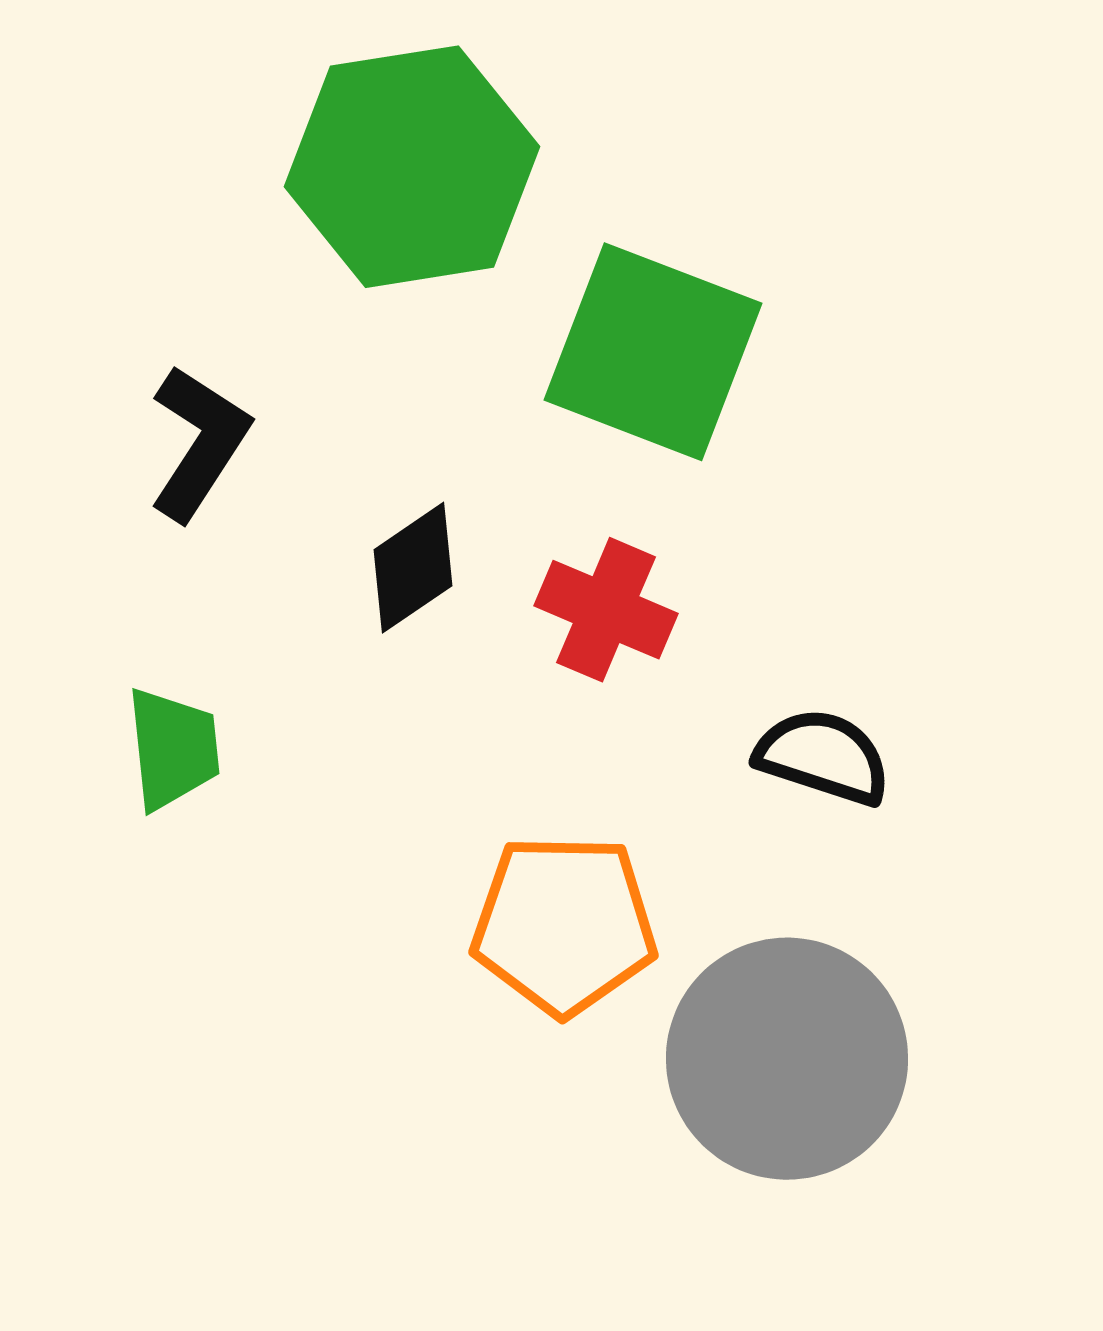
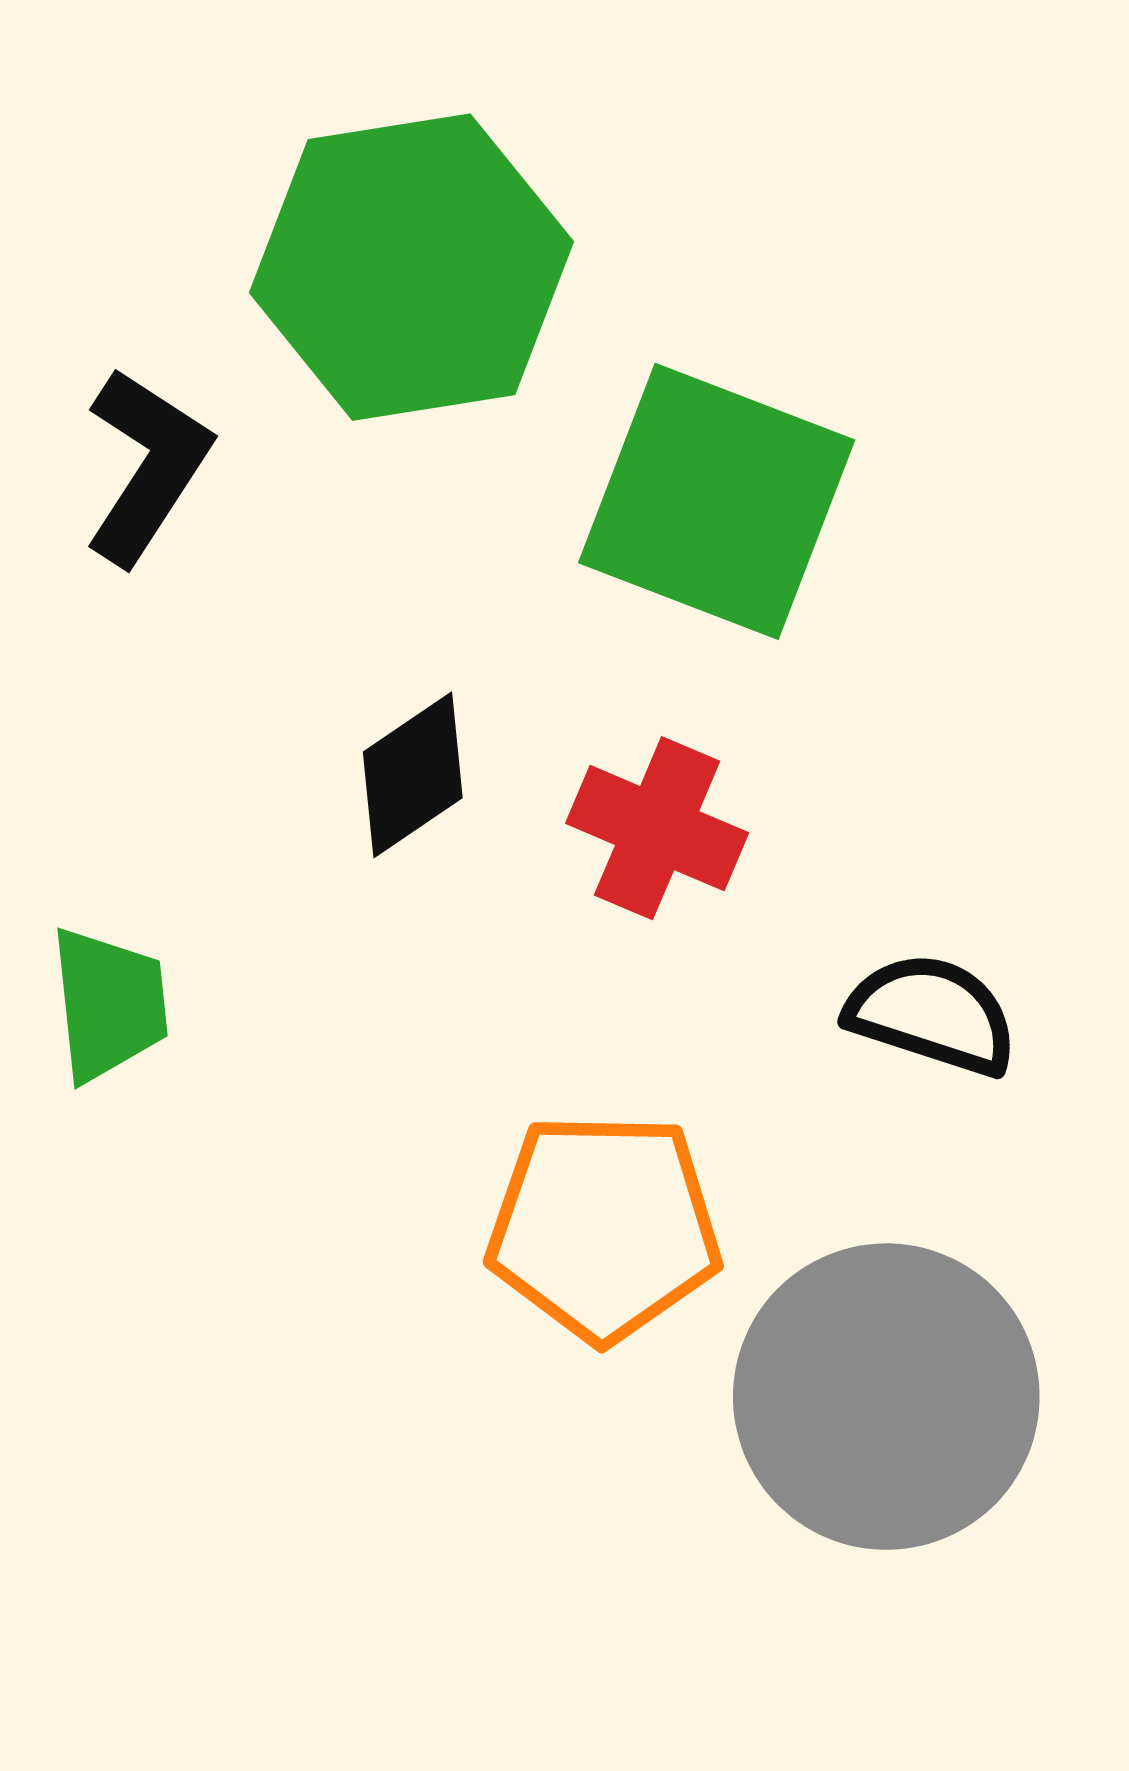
black L-shape: (199, 443) -> (147, 466), moved

